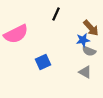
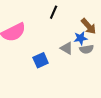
gray semicircle: (89, 51) -> (87, 49), turned -32
gray triangle: (85, 72) -> (67, 48), moved

